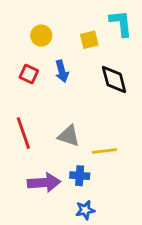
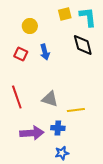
yellow square: (89, 40) -> (65, 14), moved
black diamond: (114, 80) -> (83, 45), moved

